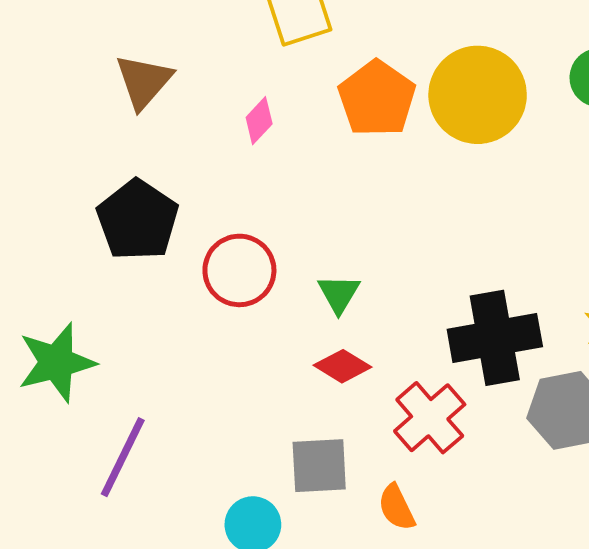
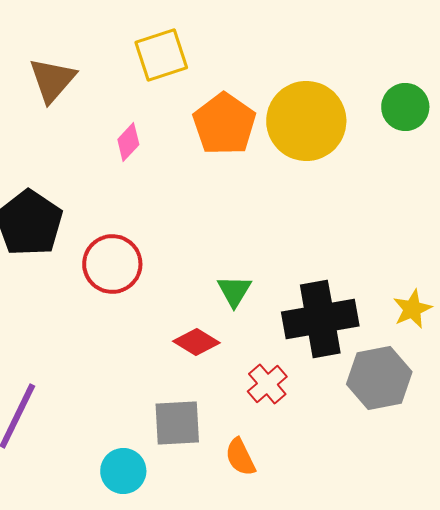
brown triangle: (144, 81) -> (52, 80), moved
green triangle: (339, 294) -> (234, 291), moved
red cross: (430, 418) -> (267, 384), size x0.7

